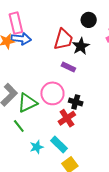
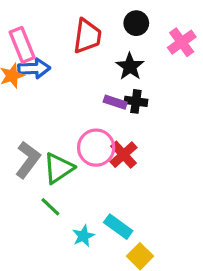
red trapezoid: (63, 39) -> (87, 36), moved
black cross: (76, 102) -> (136, 101), moved
red cross: (67, 118) -> (124, 155), moved

